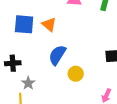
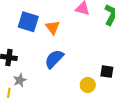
yellow circle: (76, 74) -> (88, 85), moved

